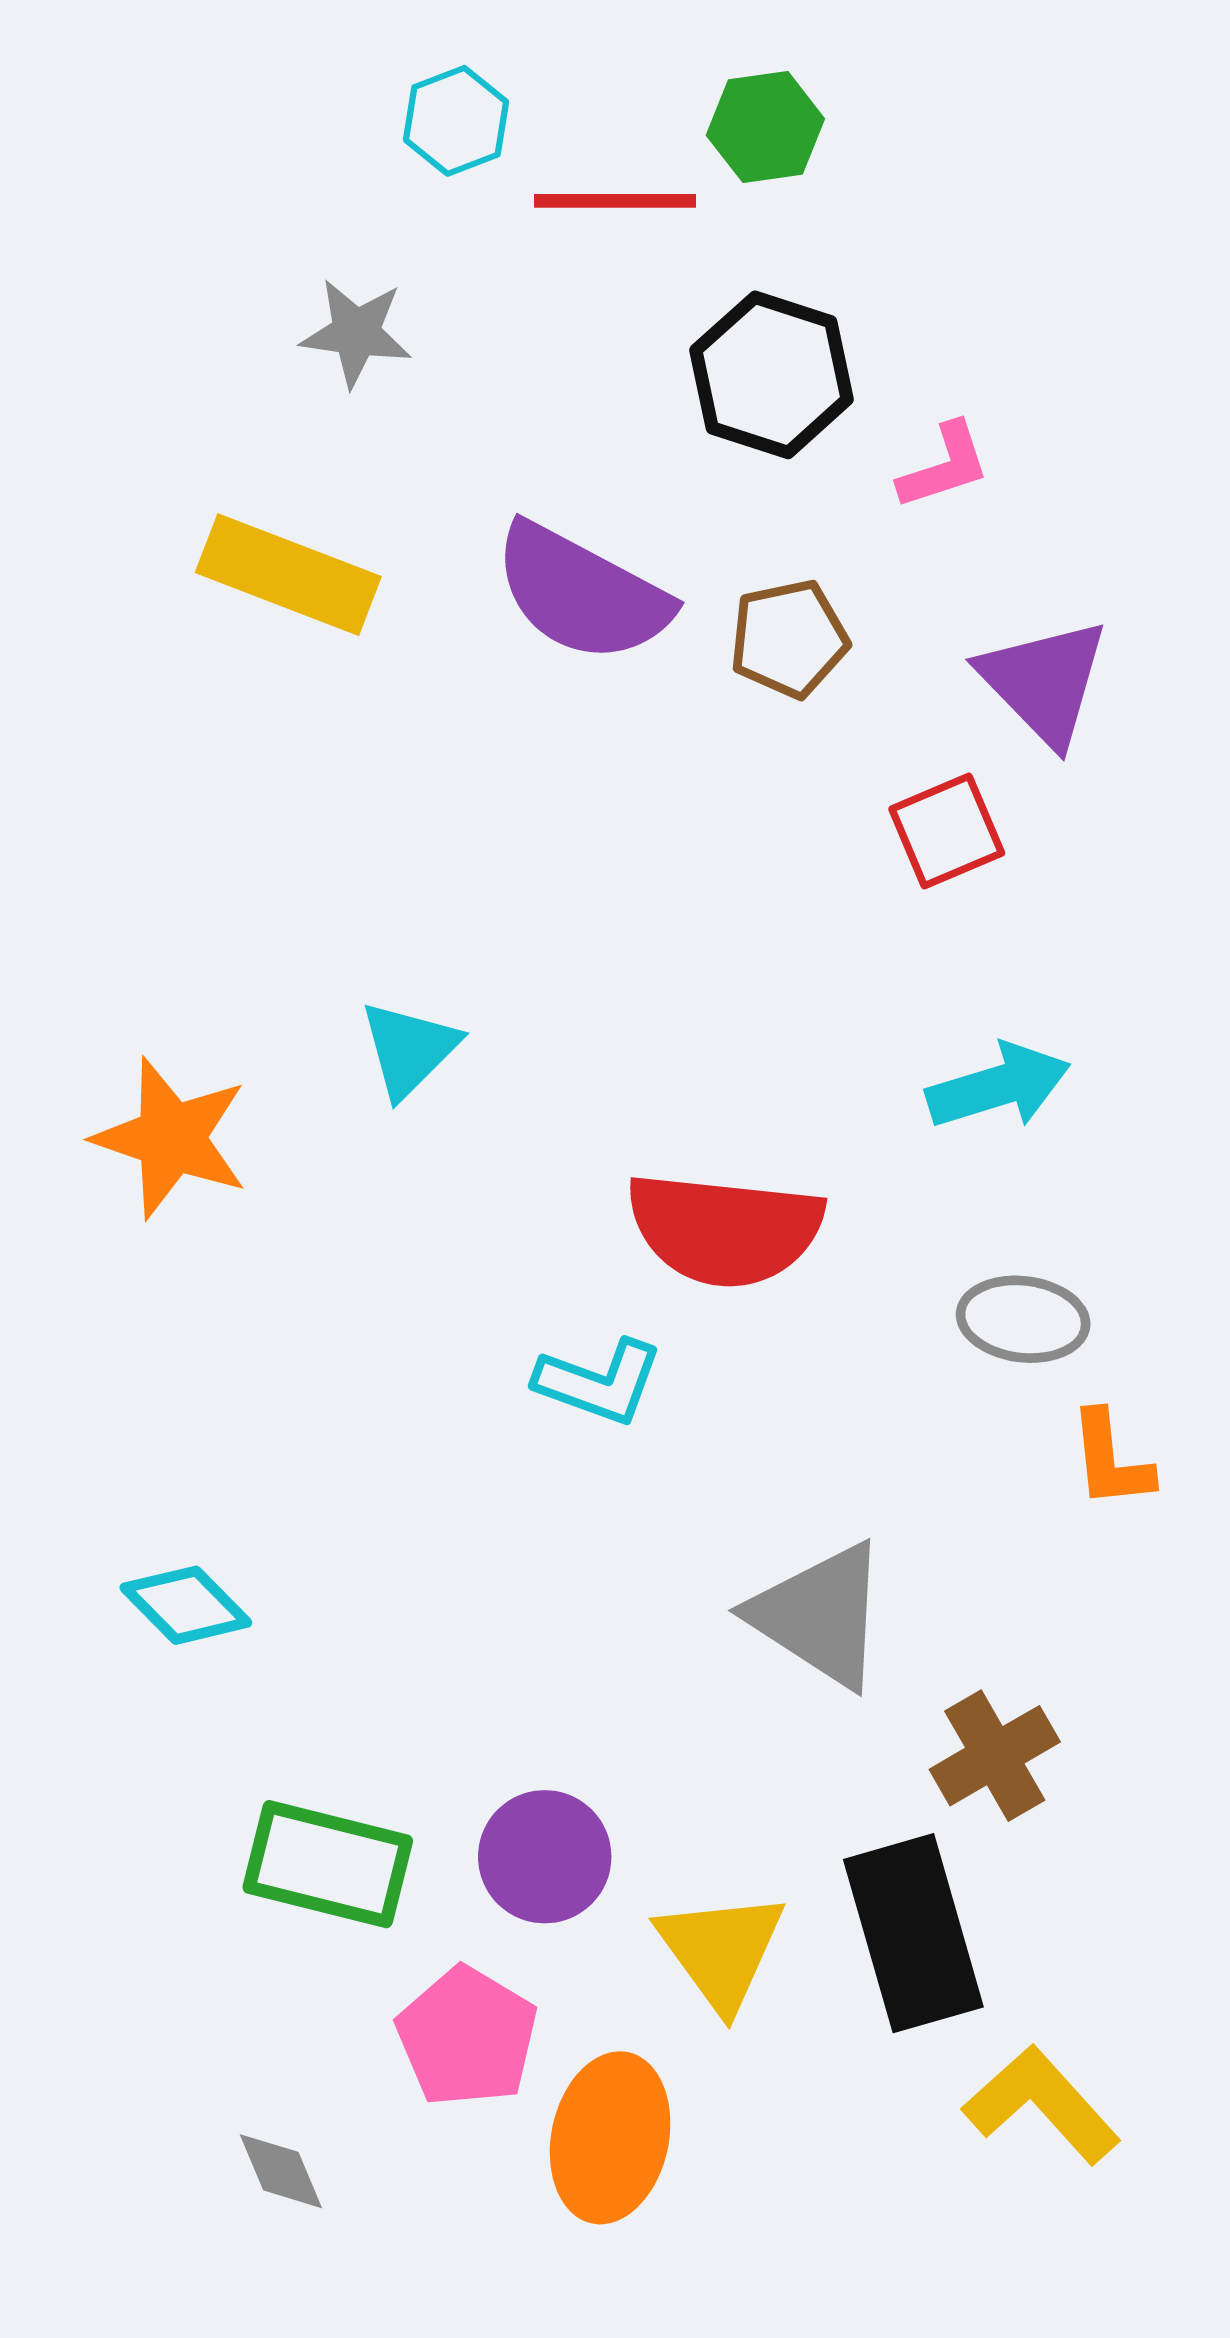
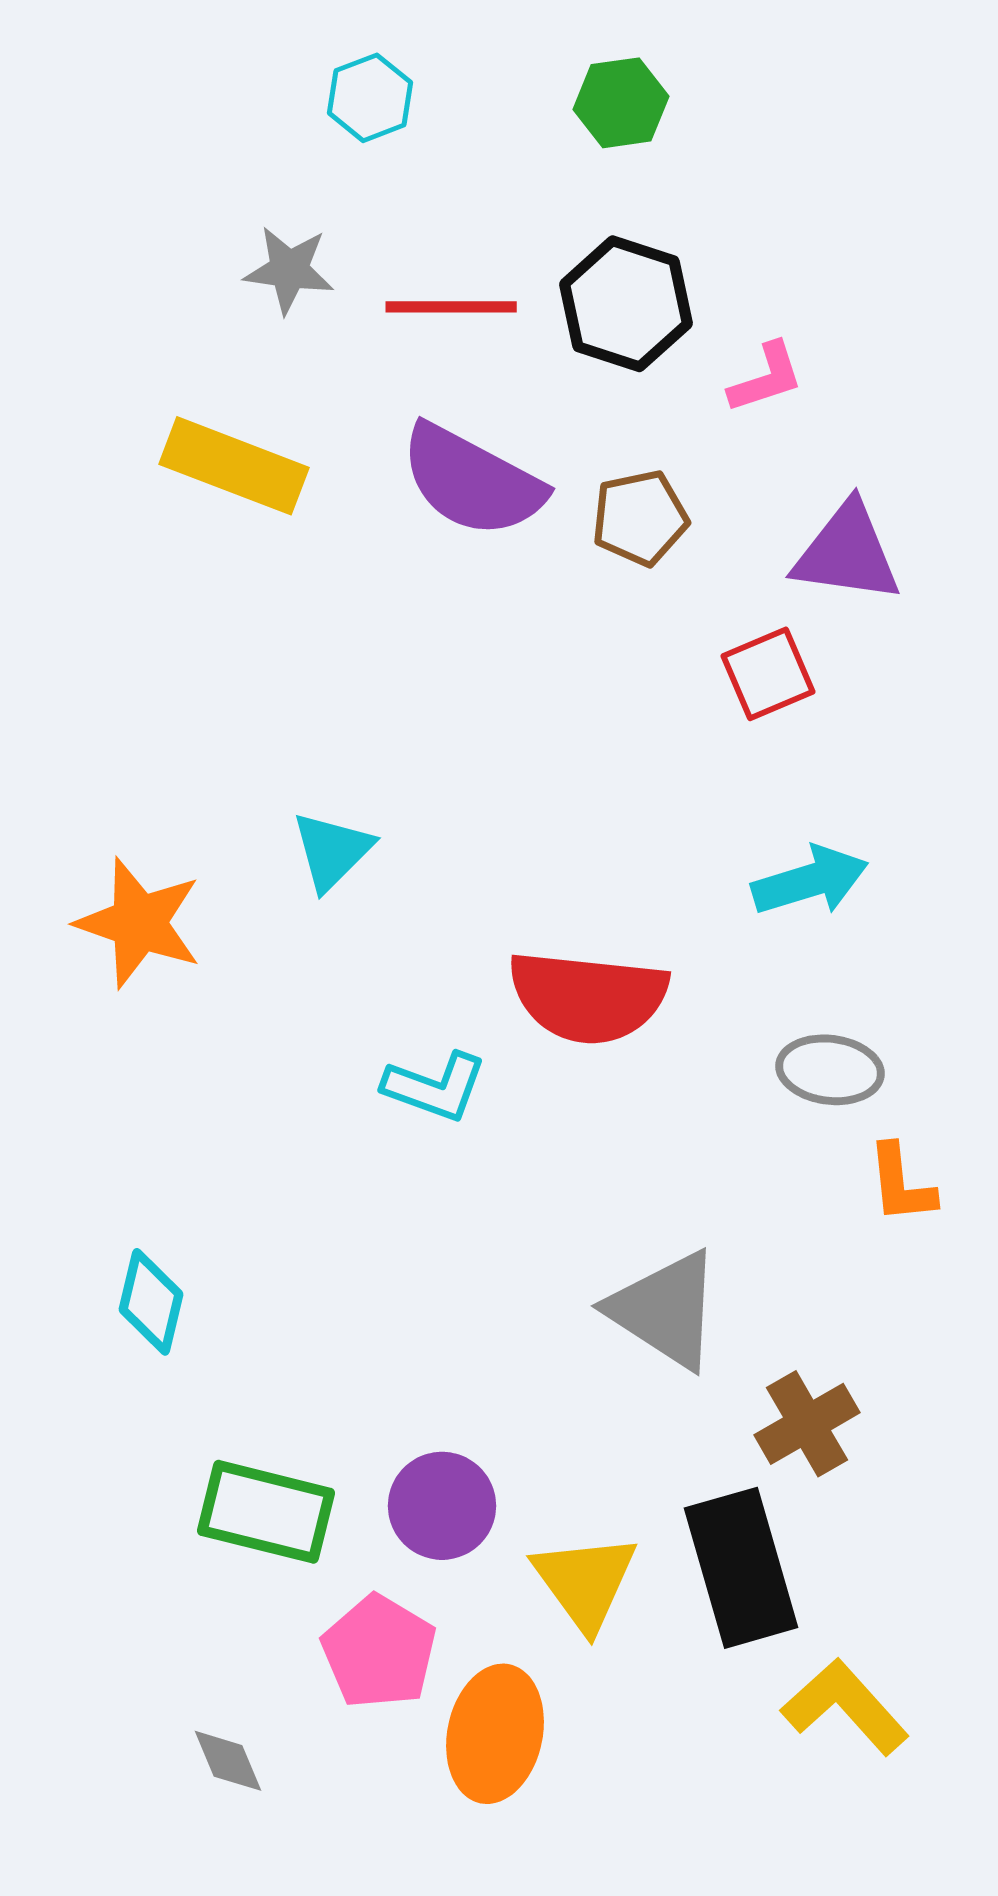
red line: (615, 201) -> (451, 307), moved
purple triangle: (1044, 682) -> (847, 553), turned -38
cyan L-shape: (599, 1382) -> (435, 1087), moved
cyan diamond: (186, 1605) -> (151, 1302), turned 58

